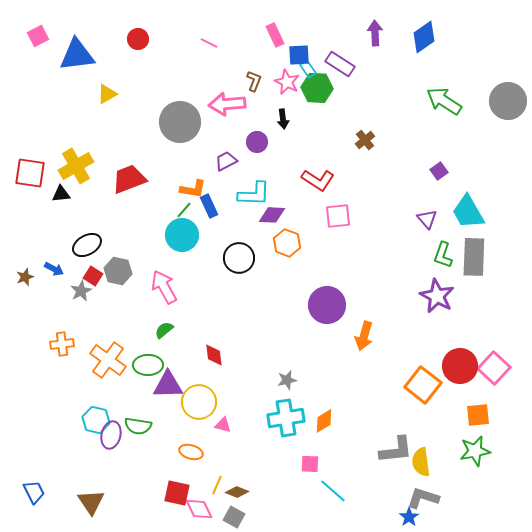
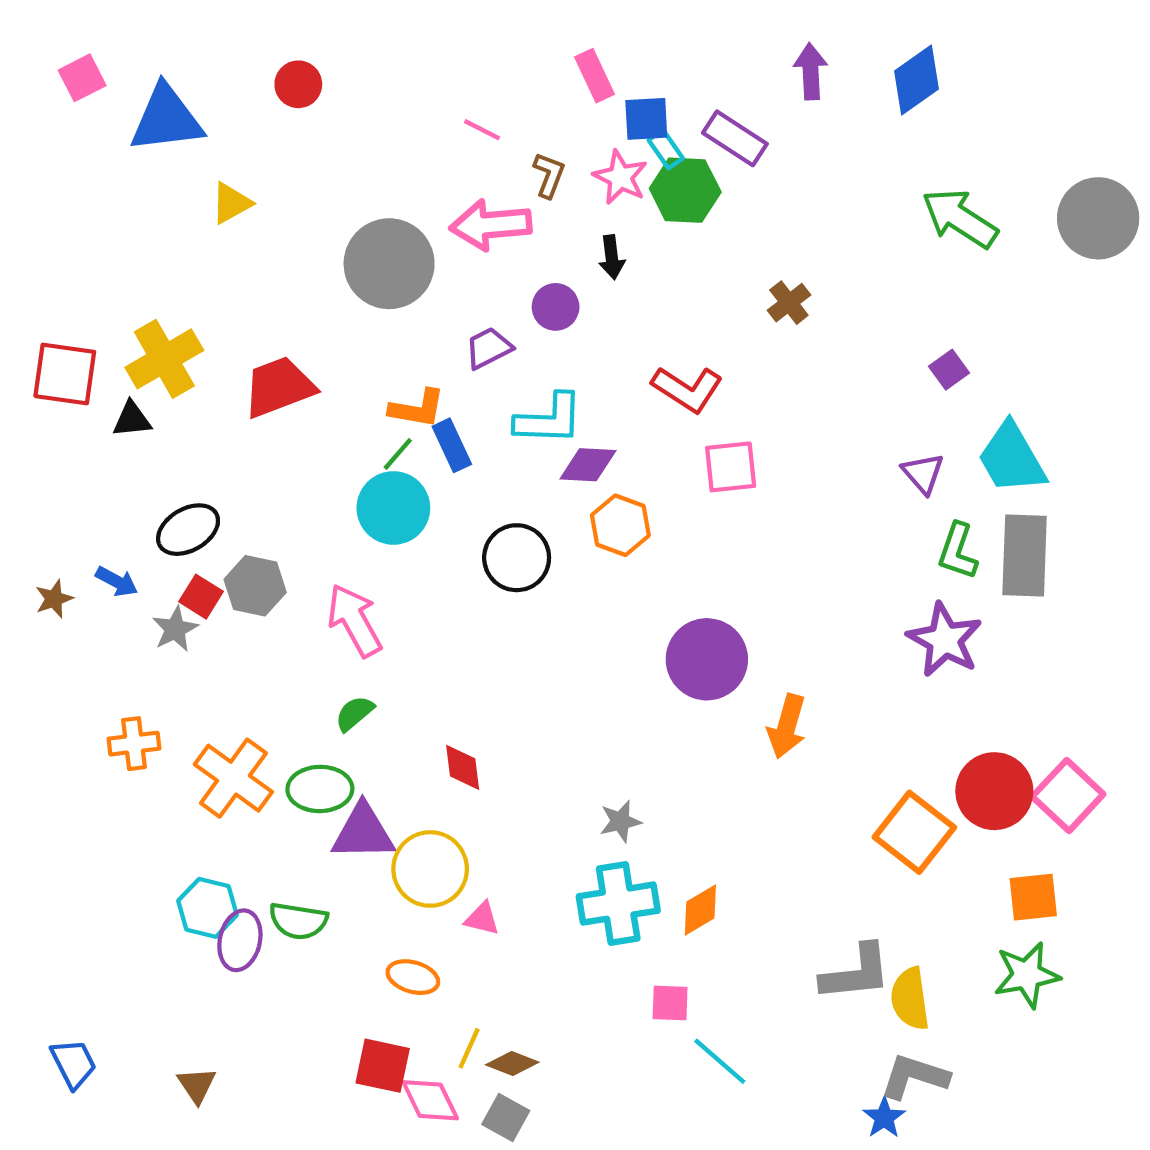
pink line: (209, 43) -> (482, 130), moved
brown triangle: (91, 502) -> (197, 1085), size x0.7

